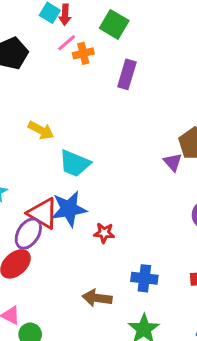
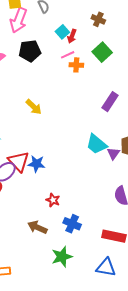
purple rectangle: (127, 74) -> (110, 102), moved
cyan trapezoid: (75, 163) -> (96, 144), moved
blue star: (69, 209) -> (36, 164), size x0.7
red star: (104, 233) -> (53, 200), moved

